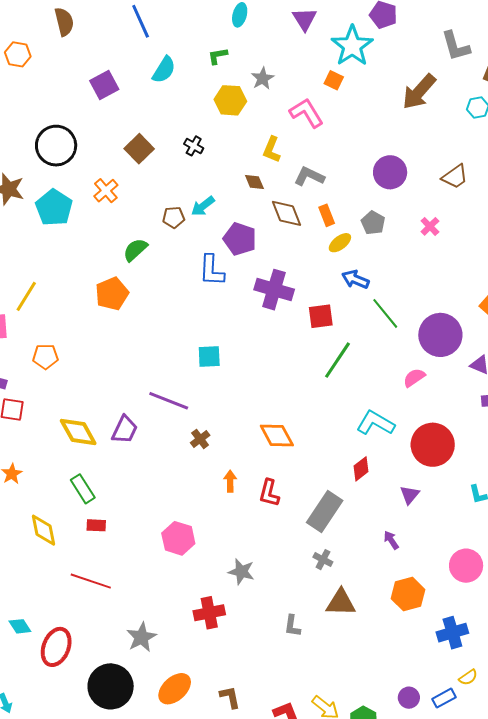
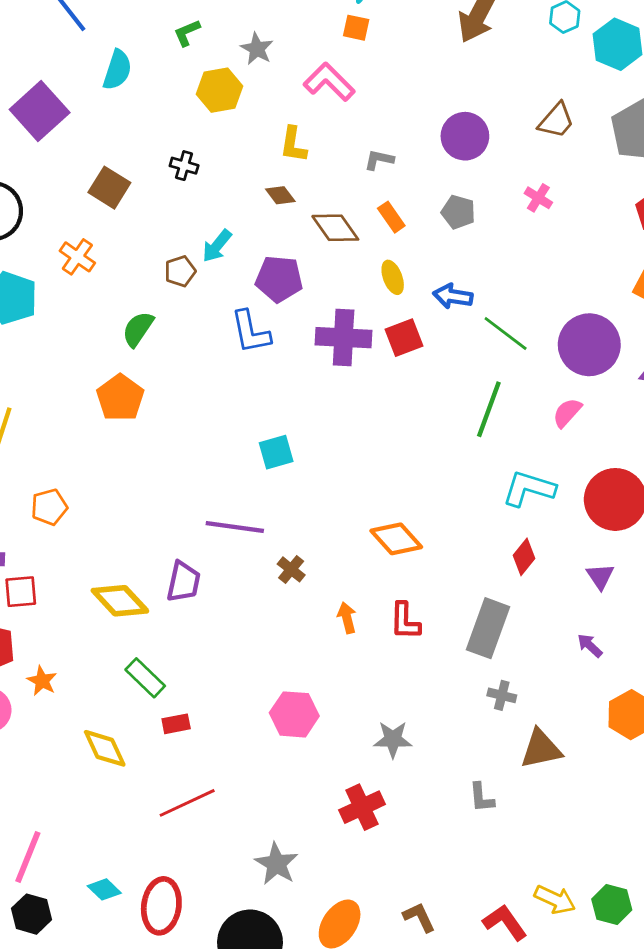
purple square: (104, 85) -> (40, 111), size x1.4
gray L-shape: (309, 176) -> (379, 160), moved, size x0.7
yellow ellipse: (340, 243) -> (393, 277), moved, turned -60
red square: (321, 316) -> (404, 338), moved
green line: (337, 360) -> (489, 409), moved
red line: (91, 581) -> (187, 803), turned -30

